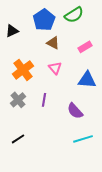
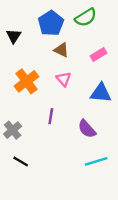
black triangle: (12, 31) -> (14, 36), turned -32
gray cross: (18, 100) -> (13, 130), moved
black line: (18, 139) -> (21, 161), turned 64

